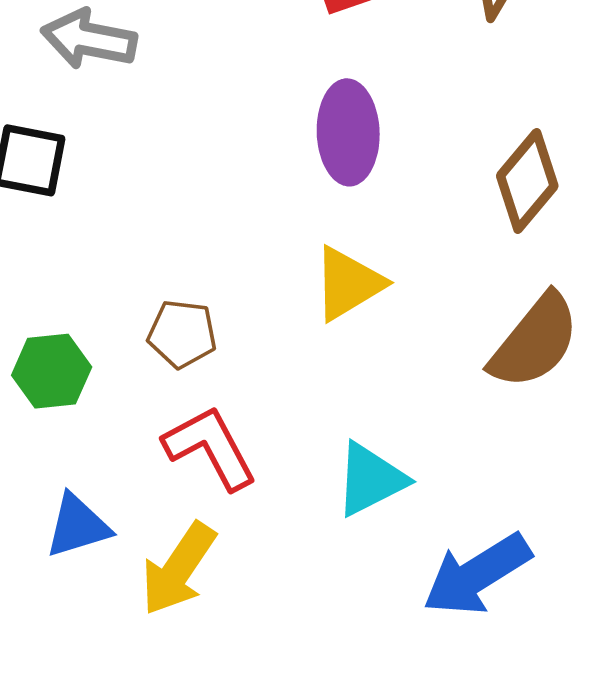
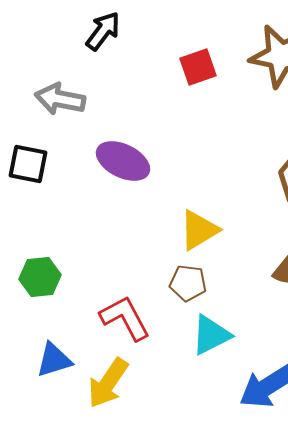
purple ellipse: (348, 132) -> (123, 161), moved, turned -62
brown pentagon: (182, 334) -> (188, 283), moved

